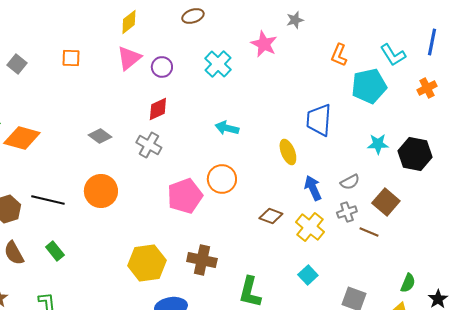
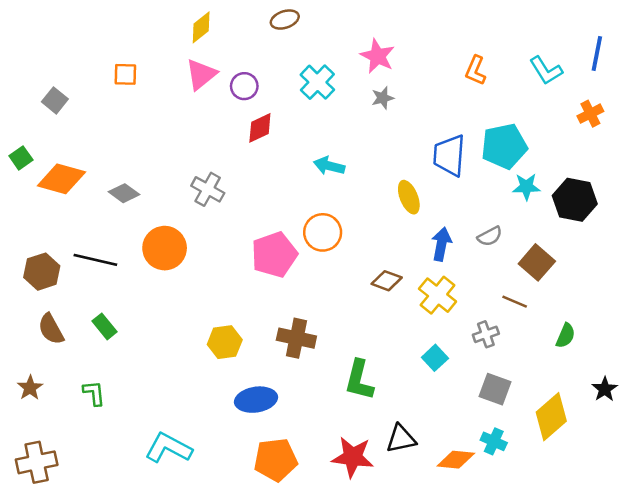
gray star: (295, 20) -> (383, 98), moved
gray square: (17, 64) -> (55, 100), moved
cyan pentagon: (369, 86) -> (504, 146), moved
red diamond: (158, 109) -> (260, 128), moved
gray diamond: (100, 136) -> (124, 193), moved
gray cross: (149, 145) -> (208, 189), moved
blue arrow: (313, 188) -> (441, 244), turned 35
gray cross: (347, 212) -> (486, 334), moved
yellow hexagon: (147, 263) -> (225, 342), size x0.7
green semicircle: (408, 283) -> (566, 336), moved

